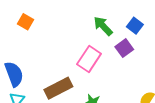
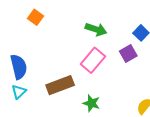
green arrow: (103, 26) -> (96, 29), moved, turned 145

